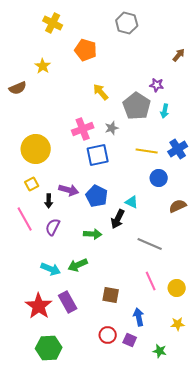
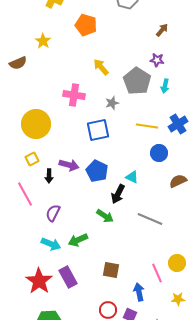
brown arrow: (179, 55) -> (162, 30), moved
pink cross: (83, 129) -> (74, 95), moved, turned 30
purple semicircle: (53, 227) -> (53, 213), moved
green arrow: (93, 234) -> (105, 216), moved, turned 30
pink line: (151, 281) -> (157, 273), moved

